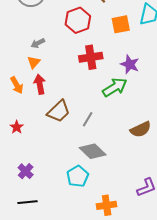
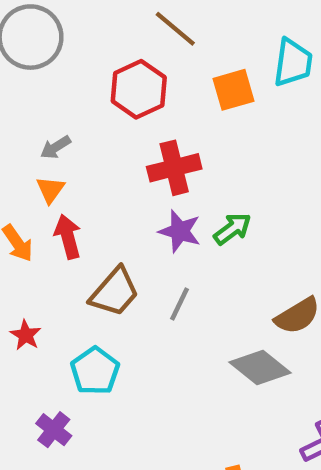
purple star: (130, 64) -> (180, 231), moved
green arrow: (115, 87) -> (232, 229), size x0.7
gray diamond: (93, 151) -> (260, 368), moved
cyan pentagon: (78, 176) -> (95, 371), moved

